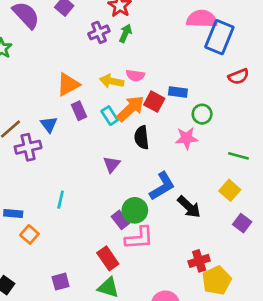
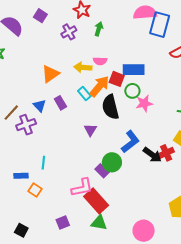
green arrow: (125, 33) -> (99, 29), moved
blue rectangle: (178, 92) -> (134, 70), size x1.5
purple rectangle: (79, 111) -> (60, 103), moved
green circle: (202, 114) -> (132, 91), moved
black semicircle: (142, 138) -> (110, 107), size x1.4
cyan line: (61, 200) -> (43, 163), moved
pink L-shape: (139, 238) -> (82, 188), moved
red rectangle: (108, 258) -> (96, 201), size x1.4
red cross: (199, 261) -> (166, 153), moved

